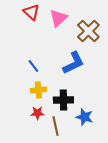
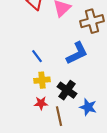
brown cross: (88, 31) -> (92, 21), turned 30
black cross: (63, 100) -> (67, 90), turned 36

